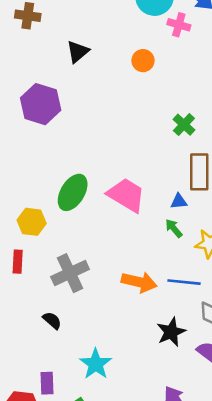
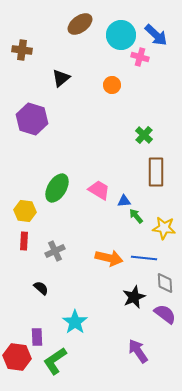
pink trapezoid: (126, 195) -> (99, 190), size x0.7
blue triangle: (179, 201) -> (124, 201), moved
red rectangle: (18, 262) -> (24, 241), moved
gray cross: (70, 273) -> (55, 251), size x0.7

